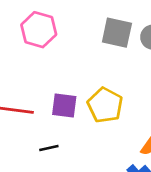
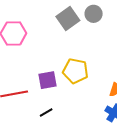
gray square: (117, 33) -> (68, 19), turned -30

